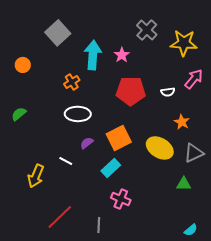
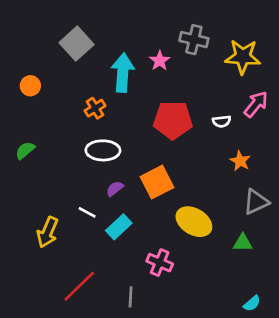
gray cross: (147, 30) -> (194, 40), turned -30
pink star: (122, 55) -> (160, 61), moved
yellow ellipse: (160, 148) -> (194, 222), moved
cyan rectangle: (111, 168) -> (119, 227), moved

